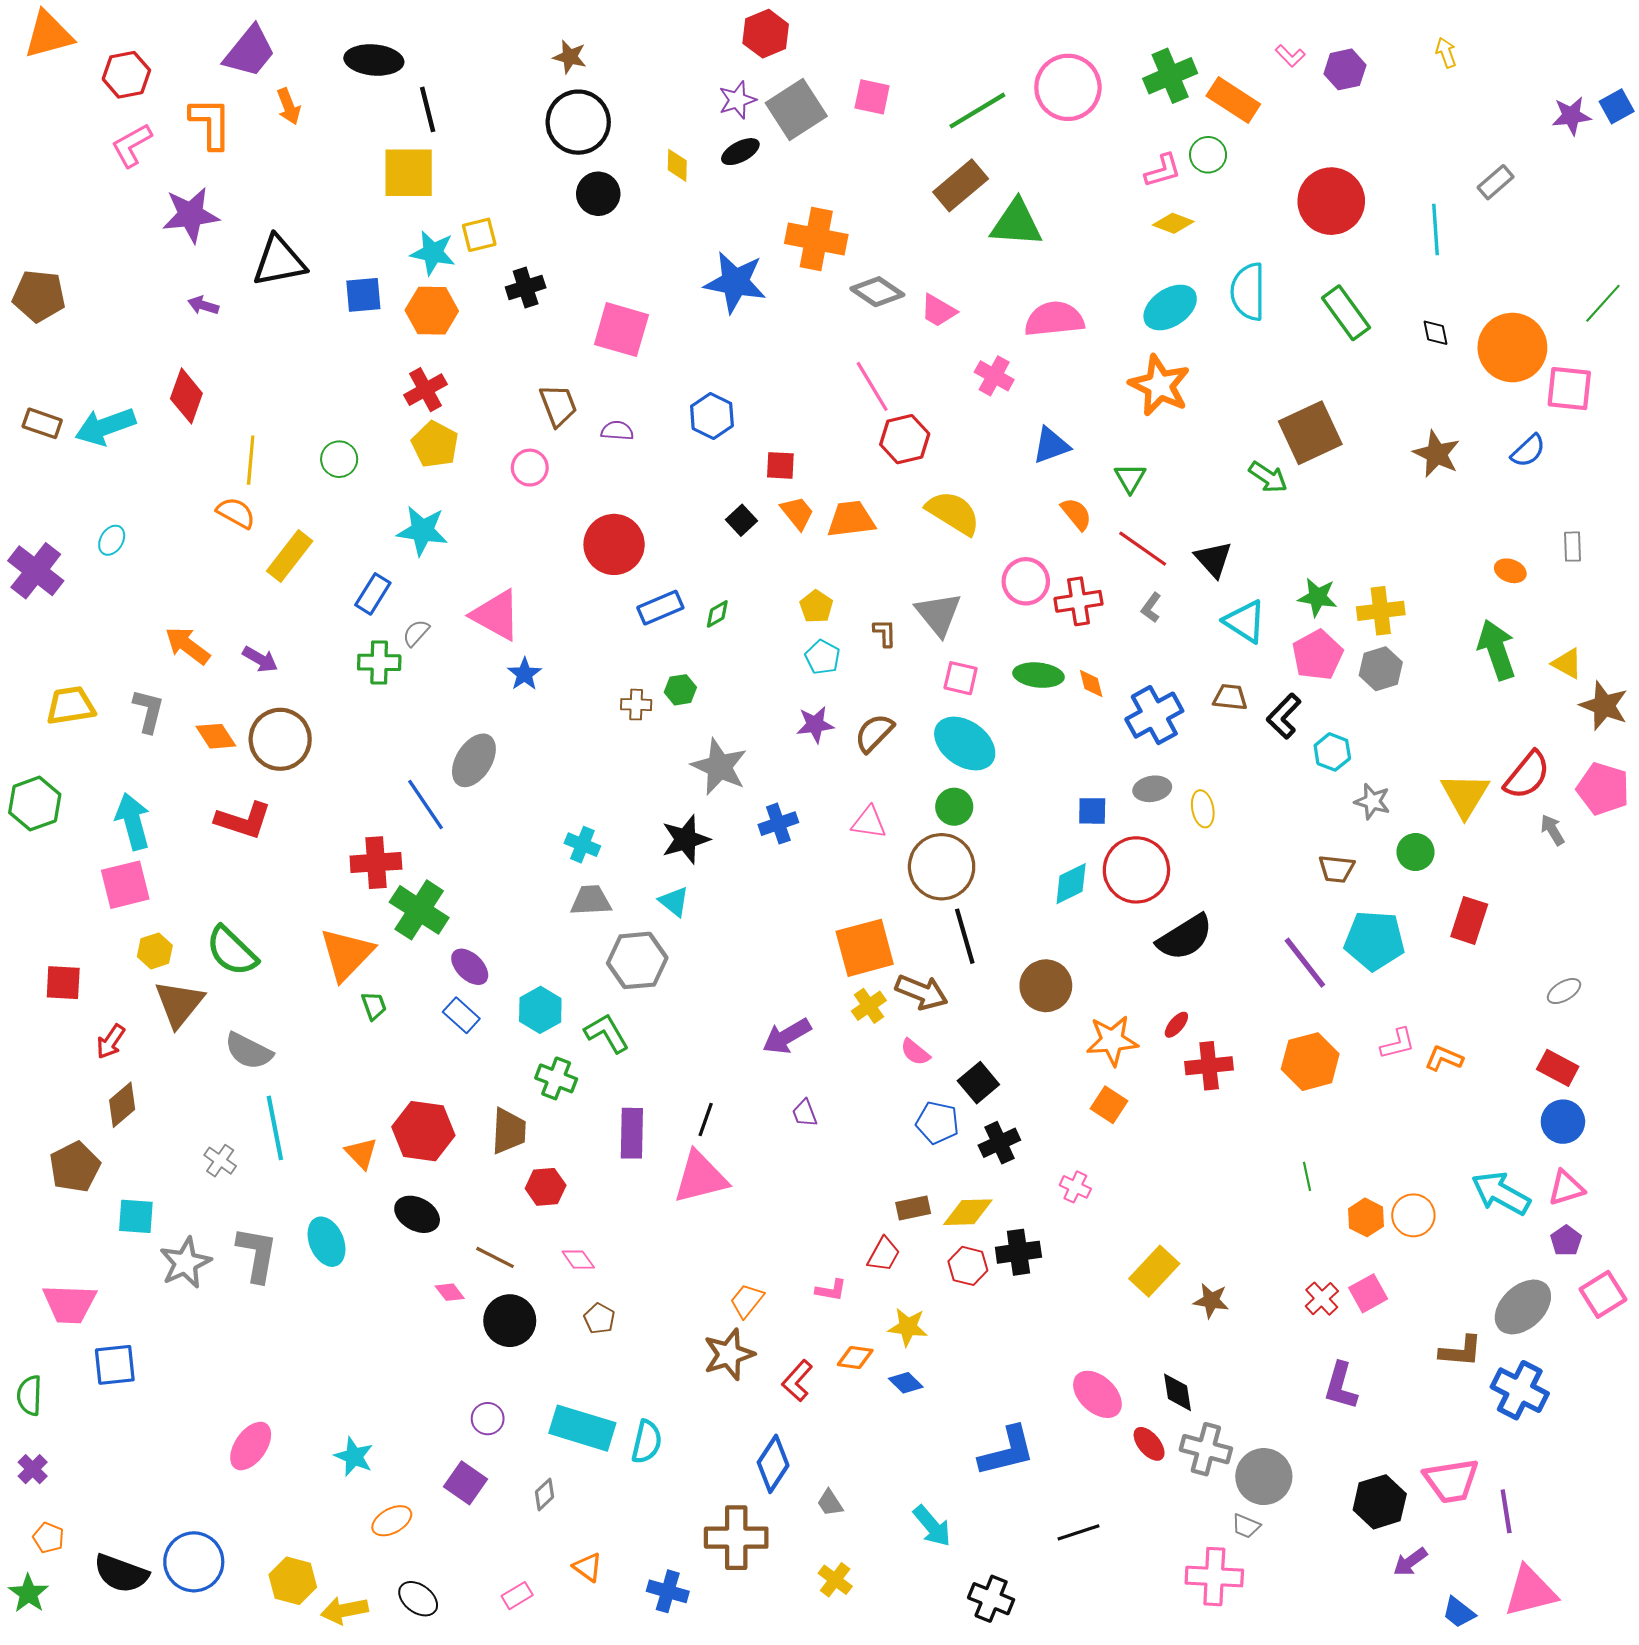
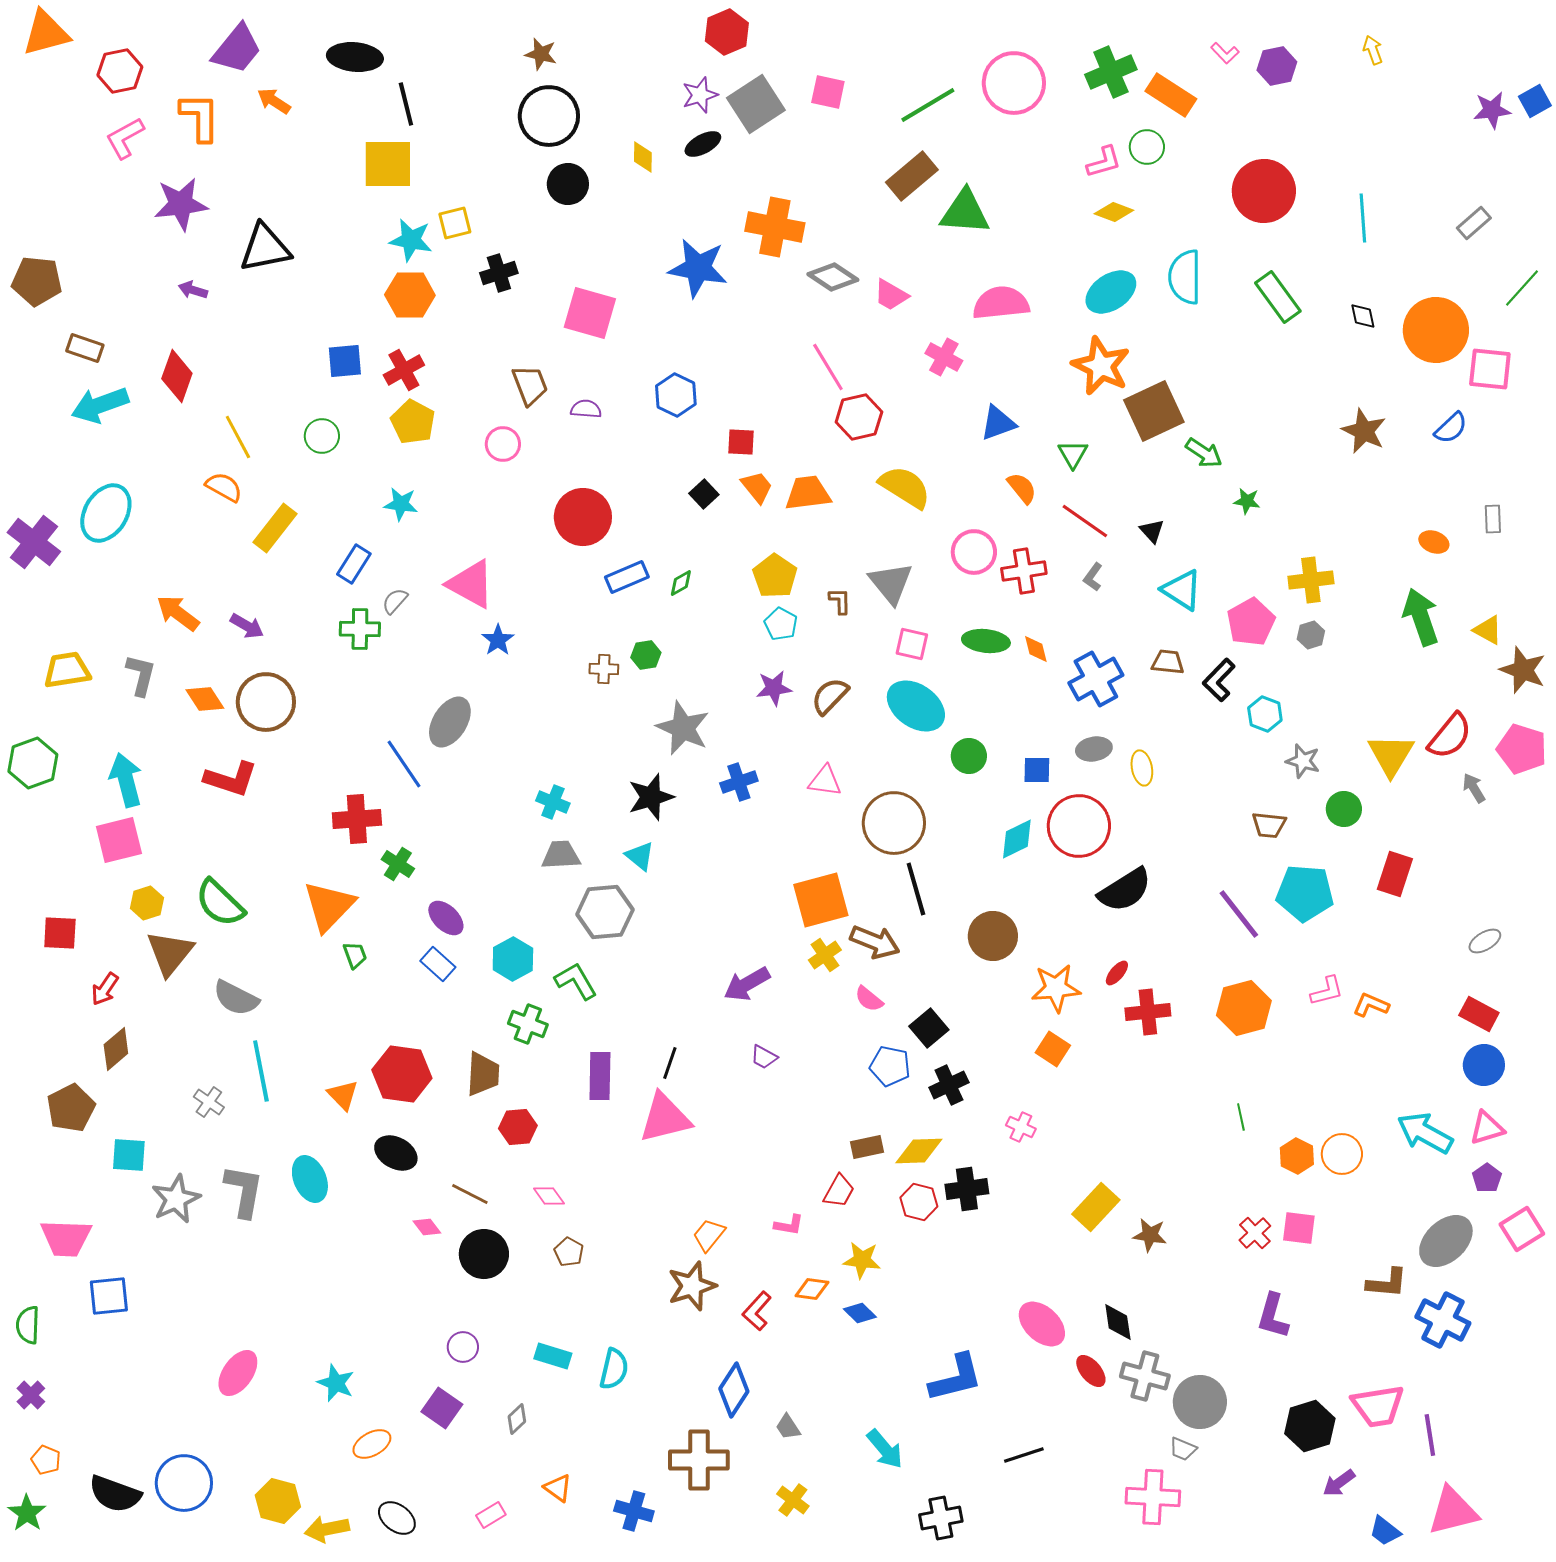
orange arrow: (289, 106) -> (274, 101), turned 144
gray rectangle: (1496, 182) -> (1474, 223), moved
blue square: (363, 295) -> (345, 361), moved
brown rectangle: (42, 423) -> (85, 348), moved
brown square: (1310, 433) -> (1154, 411), moved
yellow line: (251, 460) -> (238, 437), turned -33
cyan star: (422, 531) -> (401, 504), size x0.7
cyan ellipse: (112, 540) -> (106, 513), size x2.0
black triangle: (1213, 559) -> (1152, 531), size x0.7
green star: (1318, 597) -> (1247, 501), moved, size x0.7
yellow pentagon: (816, 607) -> (775, 576), size x1.4
gray hexagon: (1381, 669) -> (1311, 635), size x0.7
green circle: (954, 807) -> (969, 756), moved
green cross: (419, 910) -> (398, 864), size x0.6
purple trapezoid: (805, 1113) -> (764, 1057), turned -40
pink square: (1368, 1293) -> (1299, 1228), turned 36
cyan rectangle: (582, 1428) -> (553, 1356), size x0.6
black cross: (991, 1599) -> (941, 1518), turned -33

